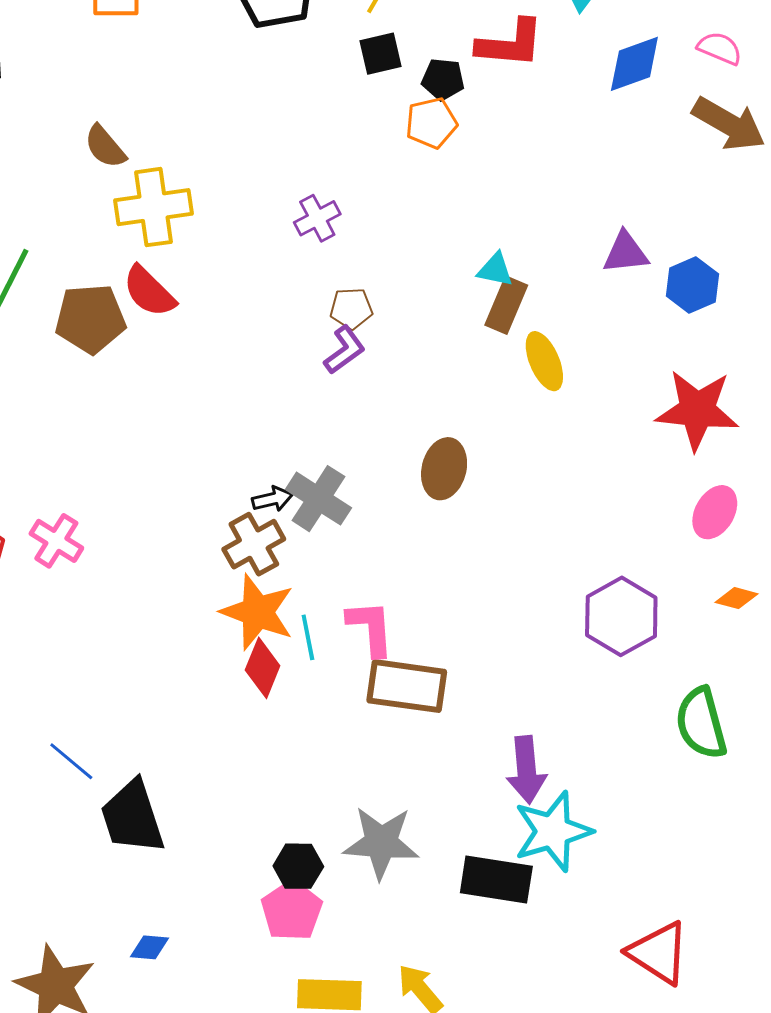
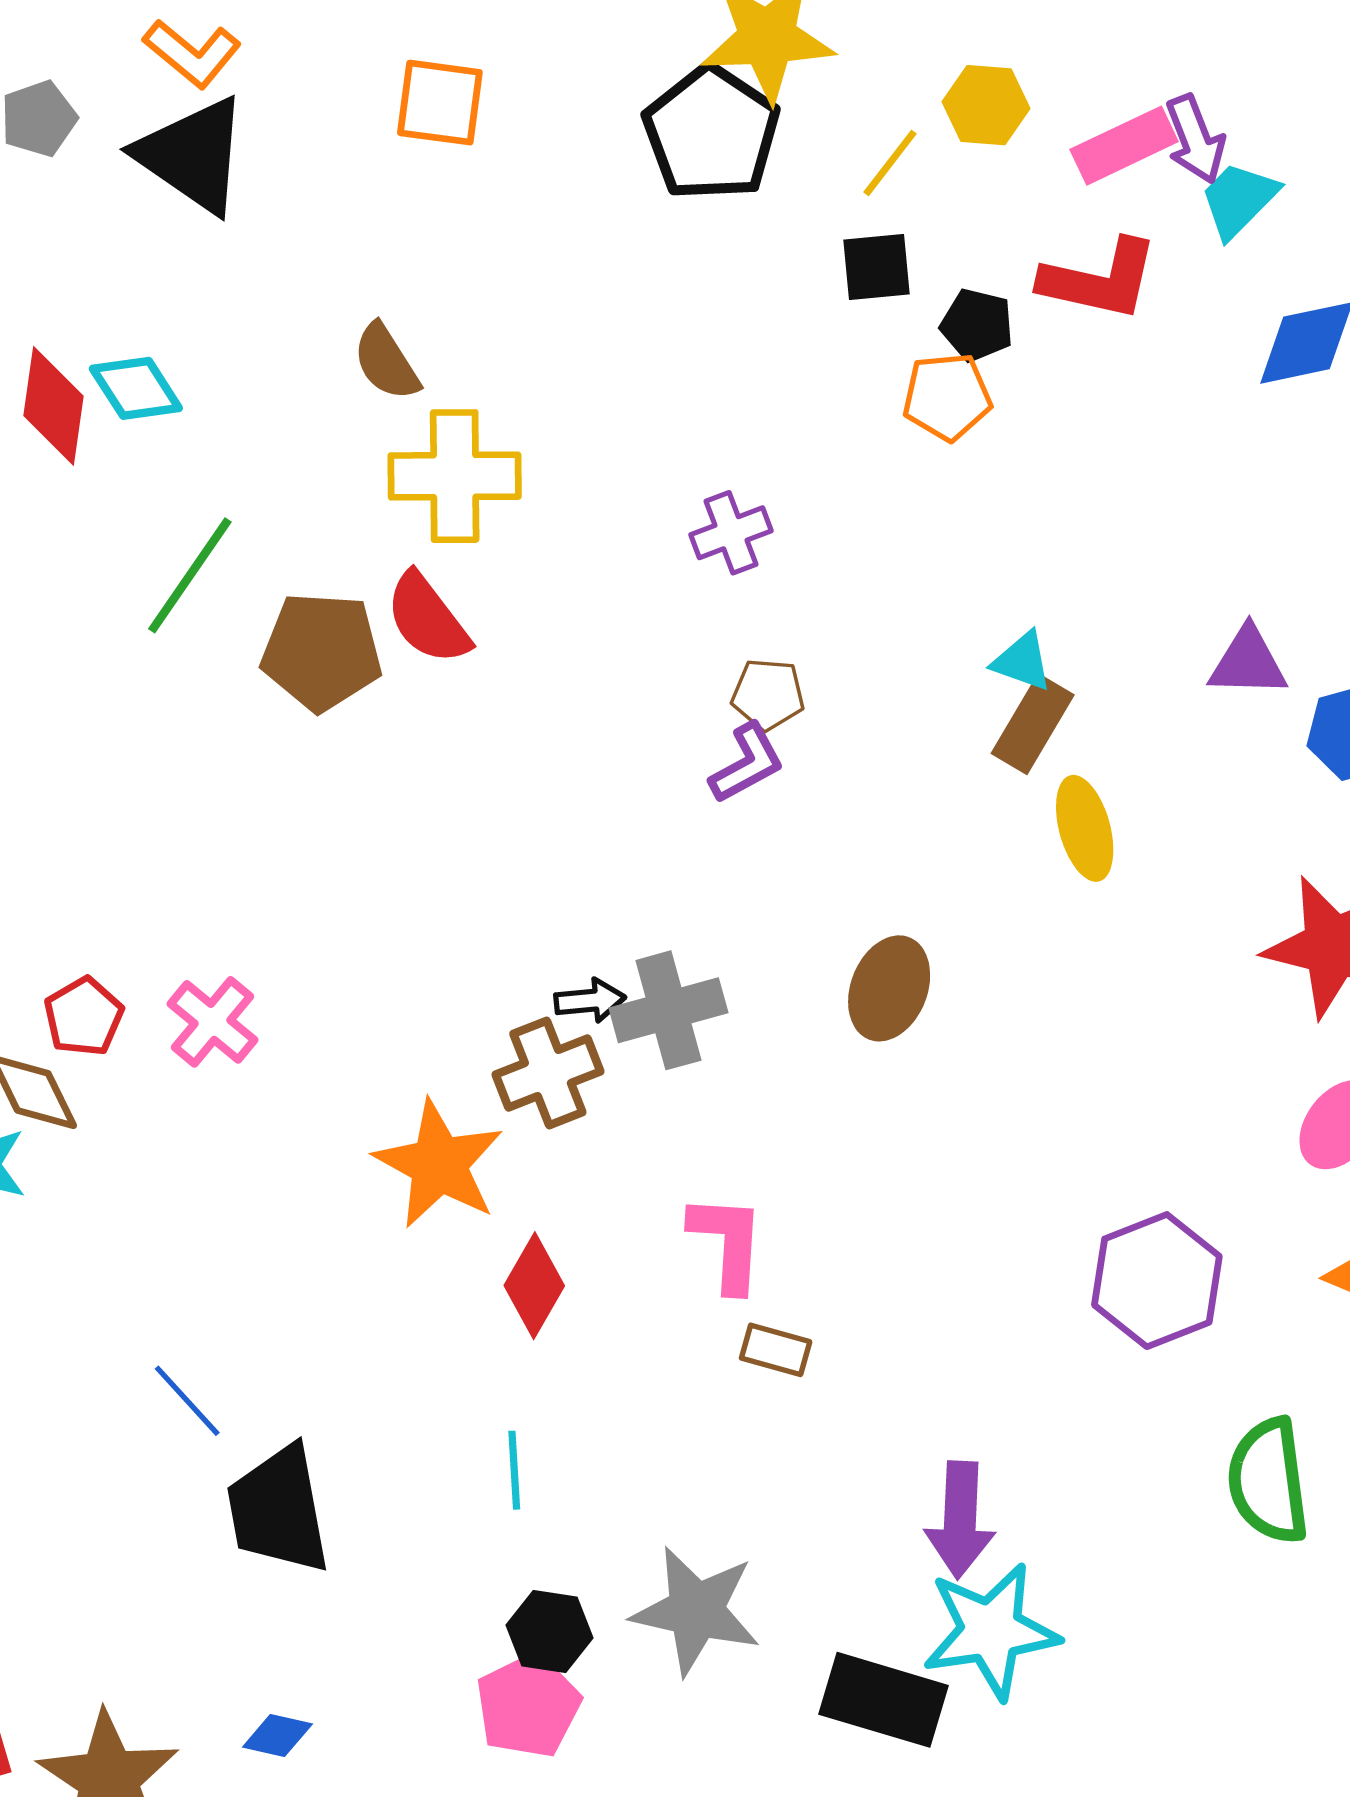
gray cross: (318, 499) -> (668, 1010), turned 34
orange star: (258, 612) -> (439, 1164), moved
cyan line: (308, 637) -> (514, 1470), moved
brown rectangle: (407, 686) -> (776, 1350), size x0.5

